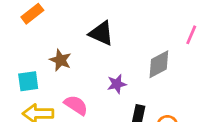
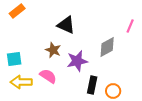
brown star: (60, 60) -> (53, 50), moved
purple star: (117, 84) -> (77, 61), size x1.5

